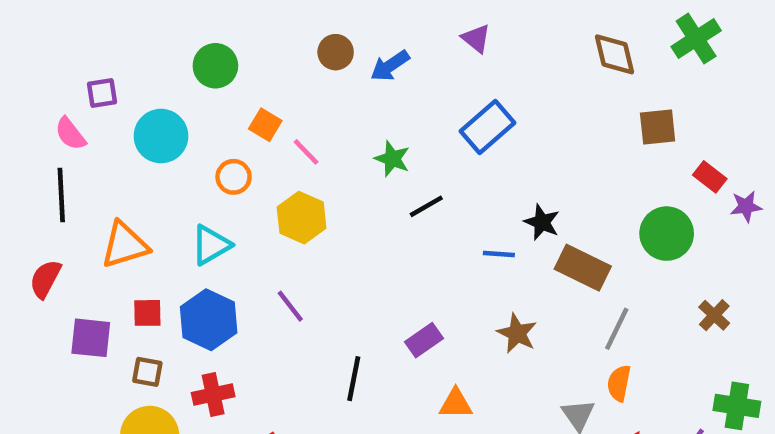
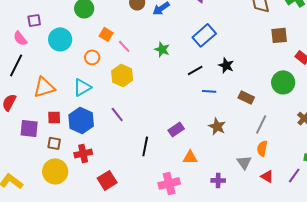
black line: (61, 195) -> (16, 65), turned 30
black line: (426, 206) -> (195, 70), moved
black star: (542, 222) -> (226, 65), moved
brown rectangle: (583, 268) -> (246, 97), size x0.7

